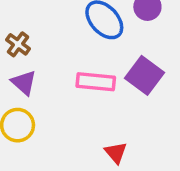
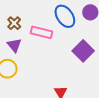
pink rectangle: (96, 82) -> (41, 32), moved

